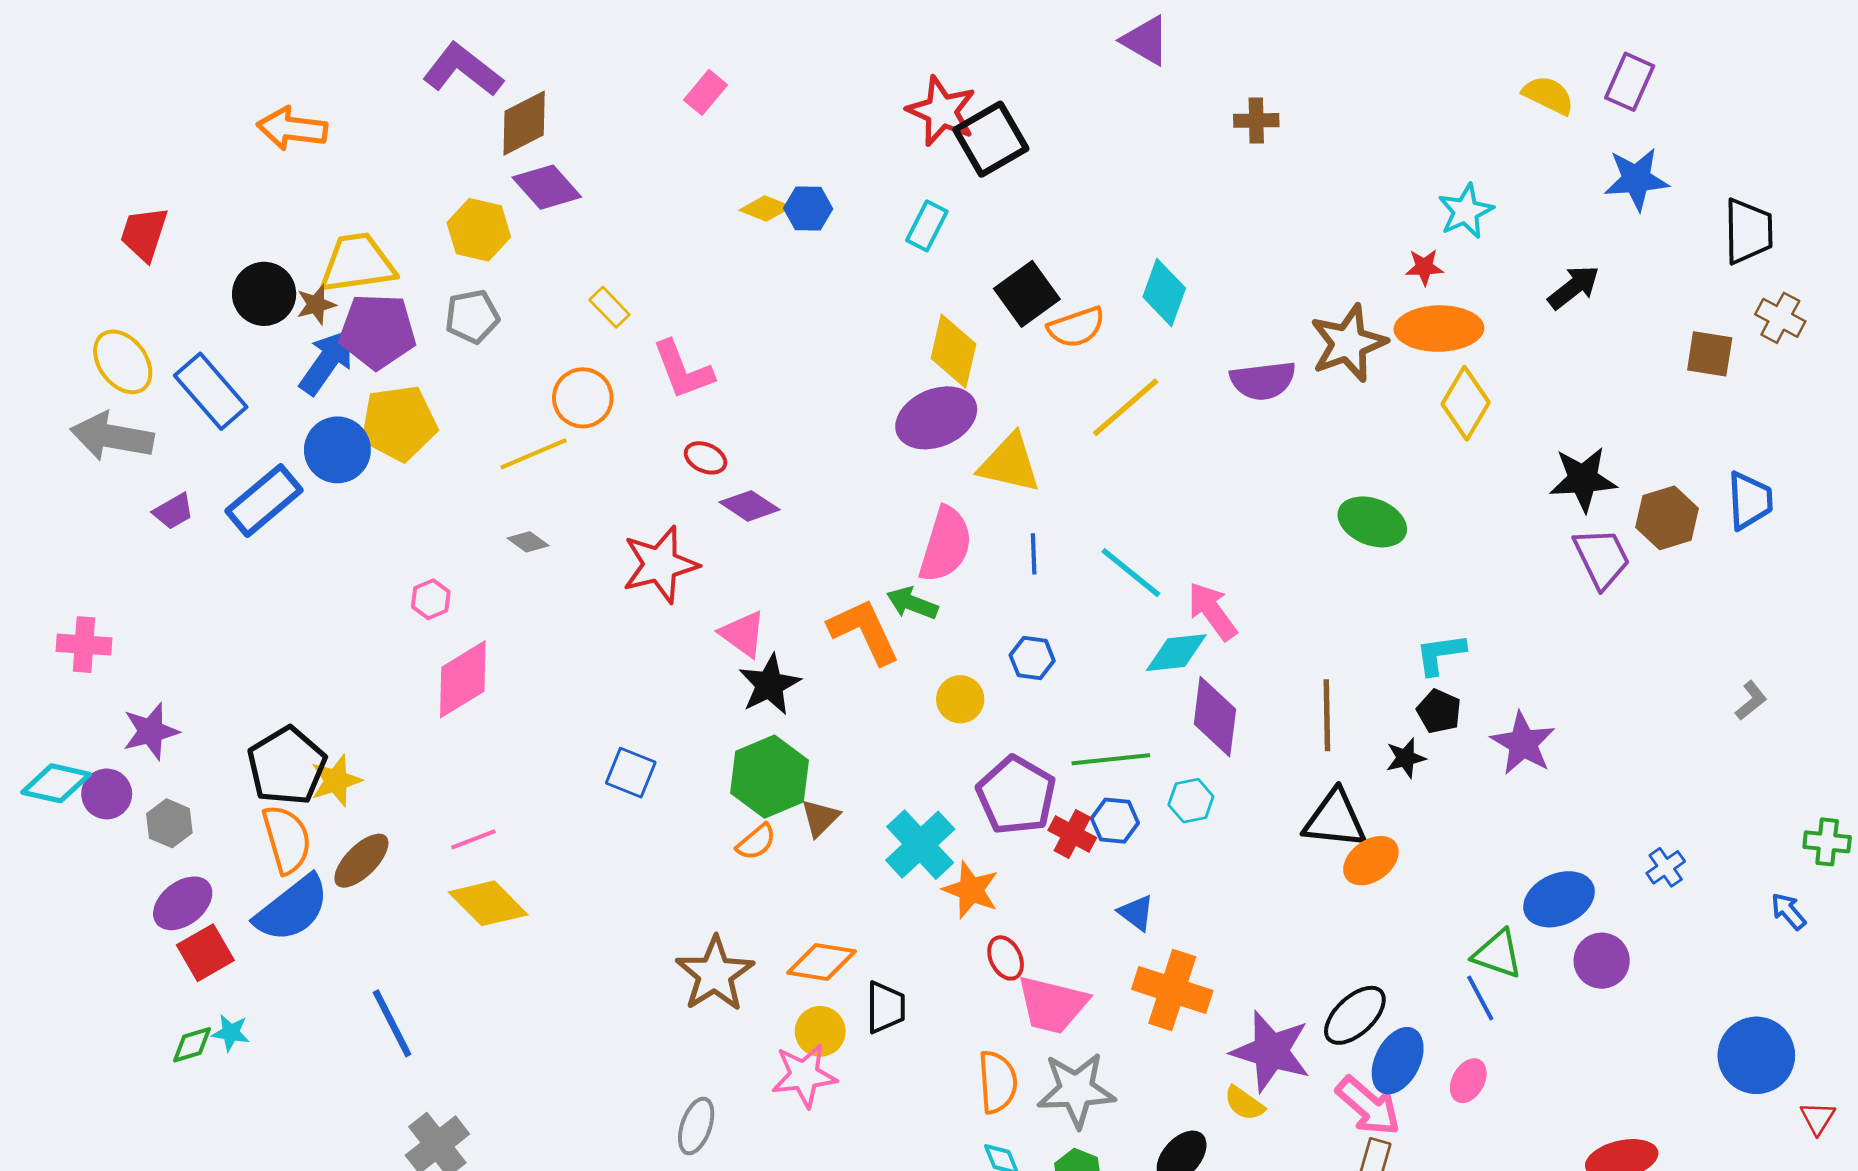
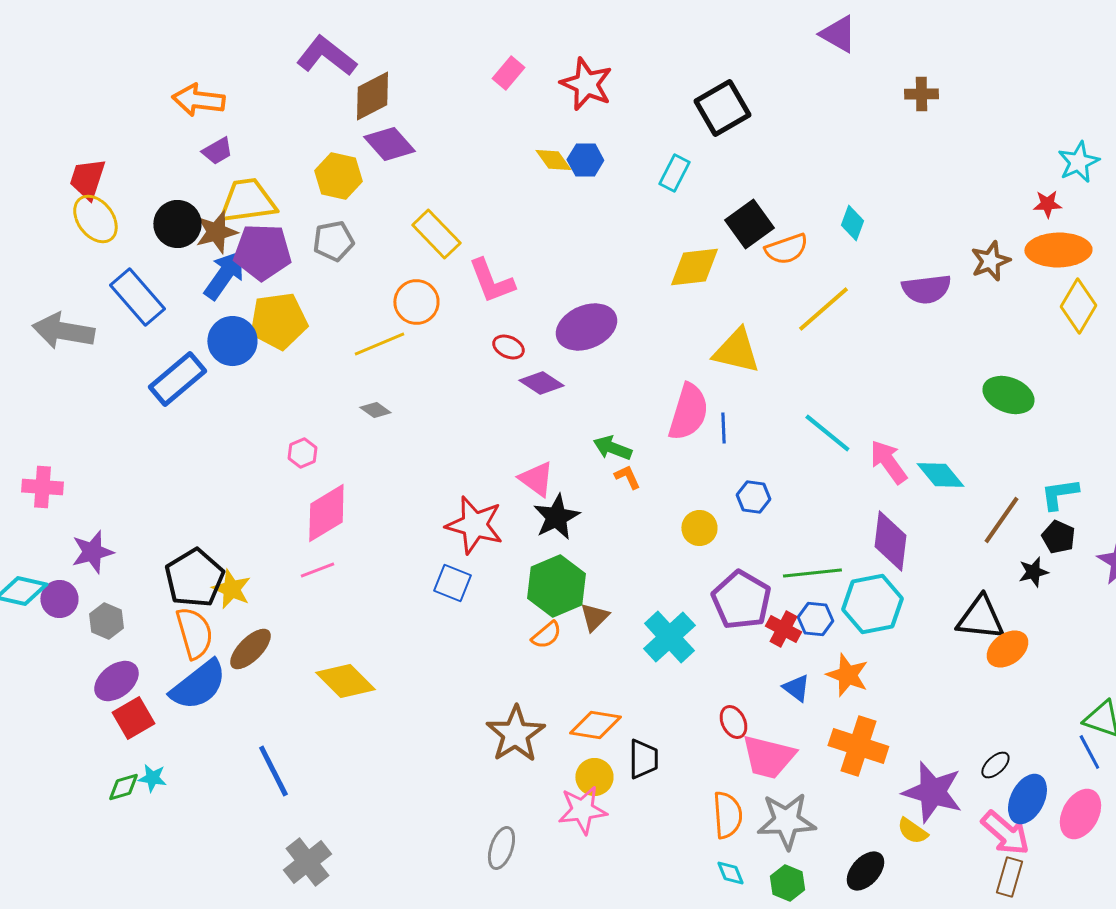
red star: (942, 111) -> (586, 84), moved
yellow diamond: (765, 209) -> (553, 160), turned 33
cyan diamond: (1164, 293) -> (852, 223), size x0.7
brown star: (316, 305) -> (216, 232), size x1.4
yellow rectangle: (609, 307) -> (436, 234), size x1.6
brown star: (1348, 343) -> (990, 261), size x0.7
yellow diamond: (954, 351) -> (694, 267), turned 70
yellow ellipse: (123, 362) -> (95, 219), moved
purple ellipse: (936, 418) -> (586, 327), moved
purple trapezoid: (173, 511) -> (217, 151), moved
blue line: (1034, 554) -> (723, 428), moved
red star: (660, 565) -> (474, 525), moved, turned 30
green arrow: (912, 603) -> (612, 448), moved
orange L-shape: (864, 631) -> (627, 477), size x0.5
cyan diamond: (1176, 653) -> (940, 475), moved, turned 57
brown line: (1327, 715) -> (1001, 520), moved, turned 36
yellow star: (336, 781) -> (231, 589), turned -30
cyan hexagon: (1191, 801) -> (872, 604), size x1.8
pink line: (473, 839) -> (317, 570), moved
orange star: (971, 890) -> (847, 675), moved
blue triangle: (1136, 913) -> (796, 688), moved
black ellipse: (1355, 1015) -> (995, 765), size x0.6
pink ellipse: (1468, 1081) -> (1080, 814), size x1.5

